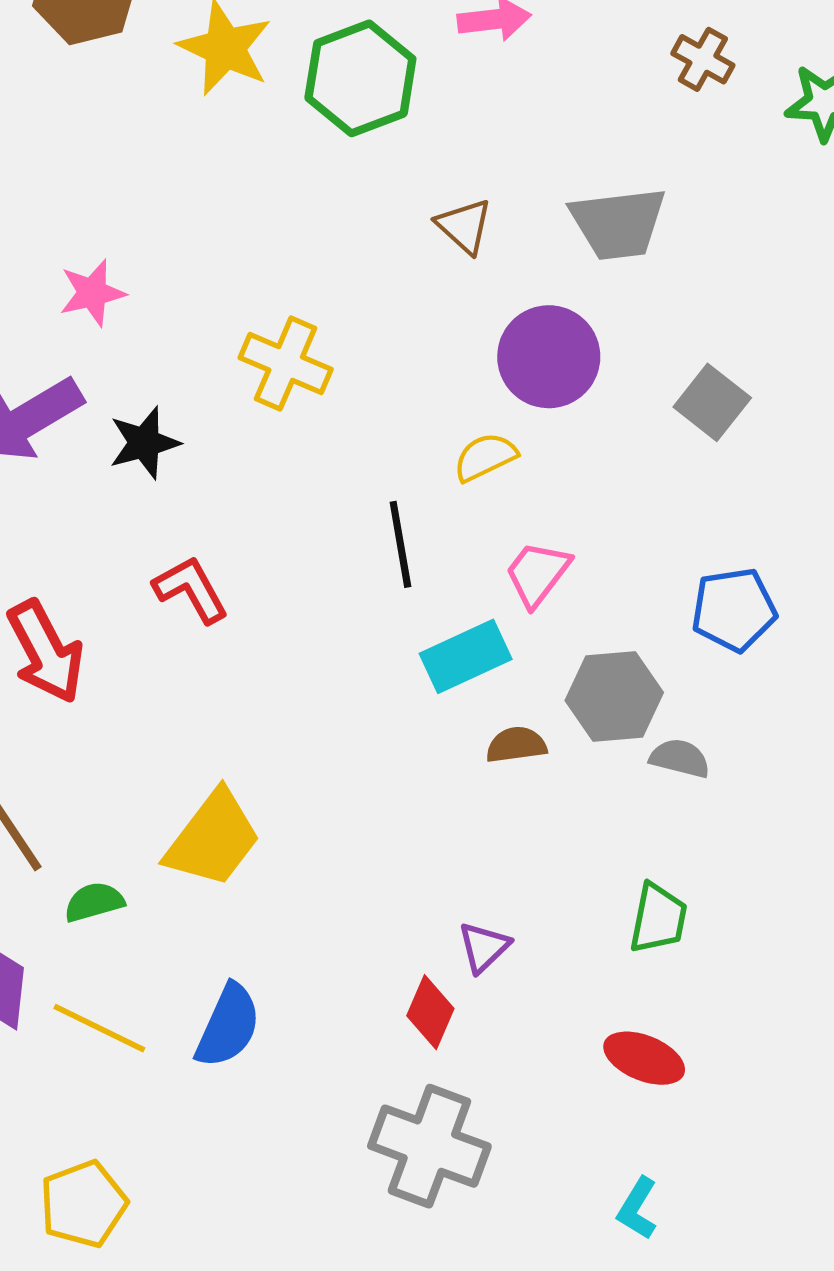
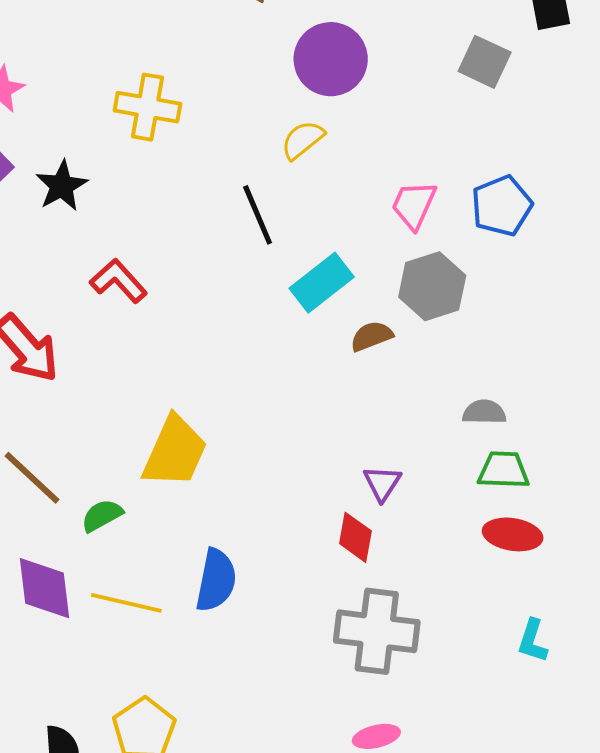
gray square: (712, 402) -> (485, 62), moved
pink trapezoid: (537, 574) -> (414, 205), moved
gray semicircle: (680, 758) -> (484, 412), moved
green trapezoid: (658, 918) -> (504, 470), moved, turned -86

